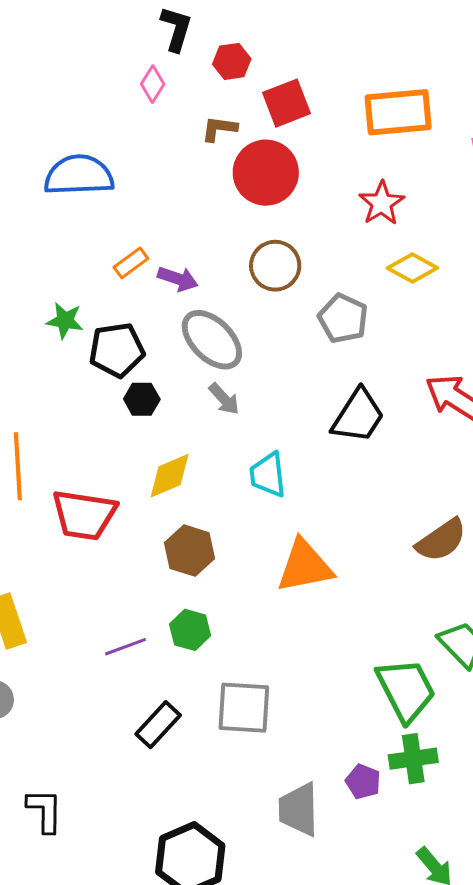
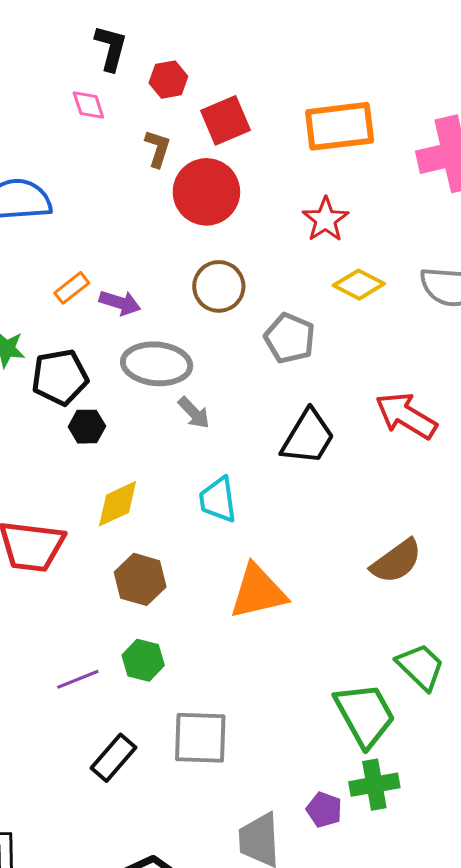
pink diamond: (153, 84) -> (88, 105), turned -48
brown L-shape: (219, 129) -> (158, 148), turned 102
gray ellipse: (212, 340) -> (157, 364), turned -38
gray arrow: (224, 399) -> (194, 413), moved

